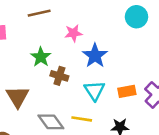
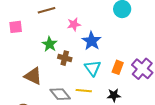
orange rectangle: (127, 91) -> (118, 67), turned -56
brown triangle: (17, 97) -> (33, 76), turned -30

